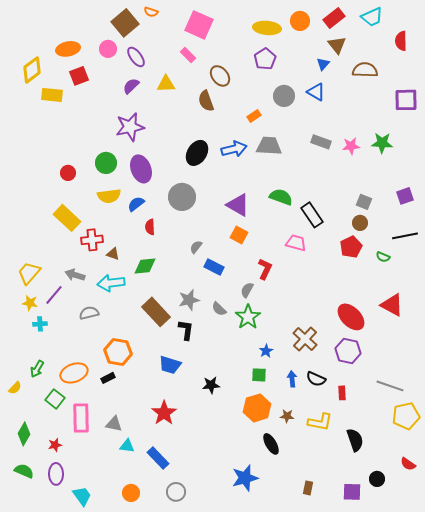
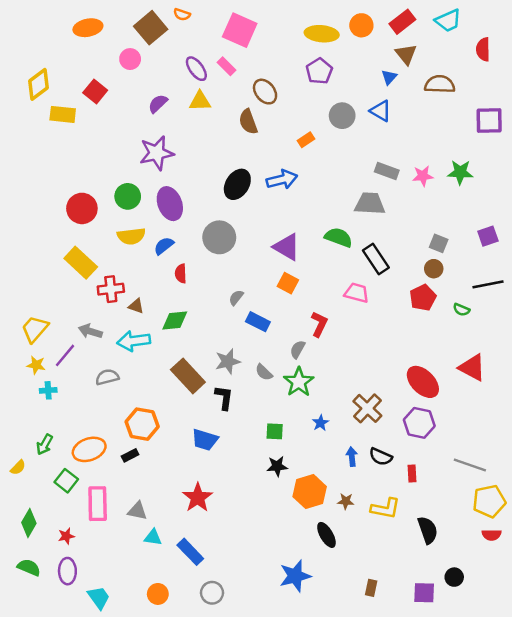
orange ellipse: (68, 49) -> (88, 28), moved
purple ellipse: (136, 57) -> (196, 69), moved
red square: (79, 76) -> (95, 92), turned -30
gray trapezoid: (269, 146) -> (370, 204), moved
red circle: (68, 173) -> (82, 208), size x1.6
green square: (259, 375) -> (275, 431), moved
black star: (211, 385) -> (277, 466), moved
red semicircle: (408, 464) -> (492, 535), moved, turned -35

